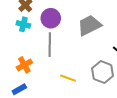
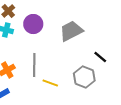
gray line: (50, 45) -> (34, 65), moved

